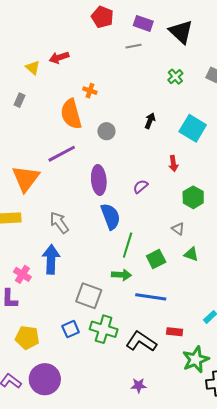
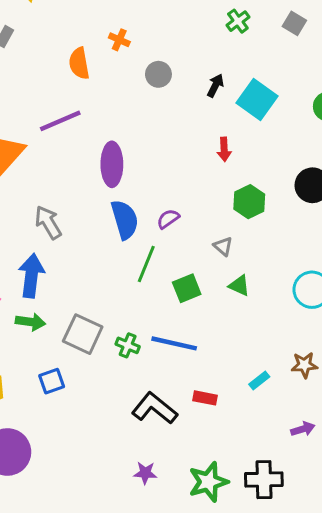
orange cross: (90, 91) -> (119, 40), moved
orange semicircle: (71, 114) -> (79, 63), size x0.7
black arrow: (150, 121) -> (215, 86), moved
gray circle: (106, 131) -> (158, 74), moved
purple semicircle: (141, 186) -> (168, 219), moved
green arrow: (121, 275) -> (30, 322), moved
green cross: (104, 329) -> (128, 345), moved, size x0.6
green star: (196, 359) -> (208, 482), moved

